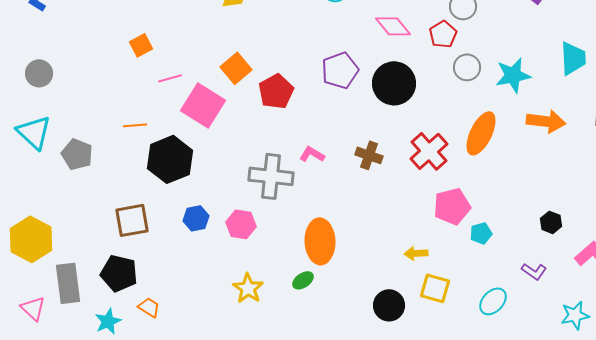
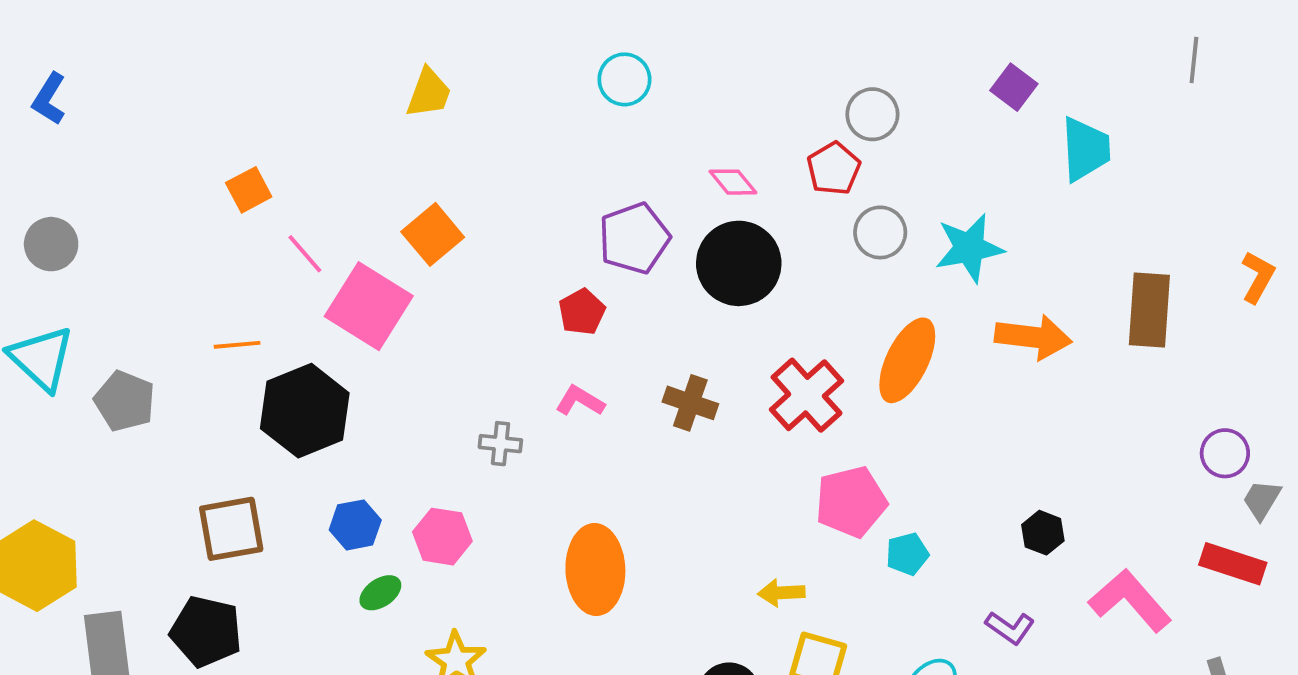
pink diamond: (393, 26) -> (733, 182), moved, size x0.7
cyan trapezoid: (573, 58) -> (1085, 149), moved
pink line: (170, 78) -> (305, 254), turned 65
red pentagon: (276, 91) -> (582, 312), moved, size x0.7
gray cross: (271, 176) -> (500, 444), size x0.5
green ellipse: (303, 280) -> (380, 593), moved

